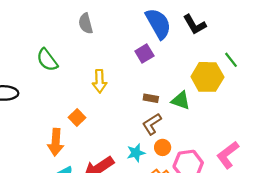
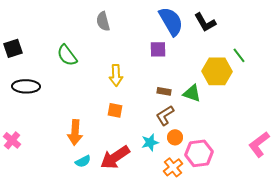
purple square: (144, 53) -> (158, 49), turned 30
orange square: (77, 118) -> (115, 110), moved, turned -35
pink L-shape: (228, 155) -> (259, 144), moved

